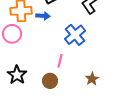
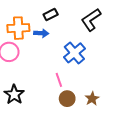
pink line: (60, 61) -> (59, 80), turned -32
brown circle: (50, 81) -> (67, 99), moved

